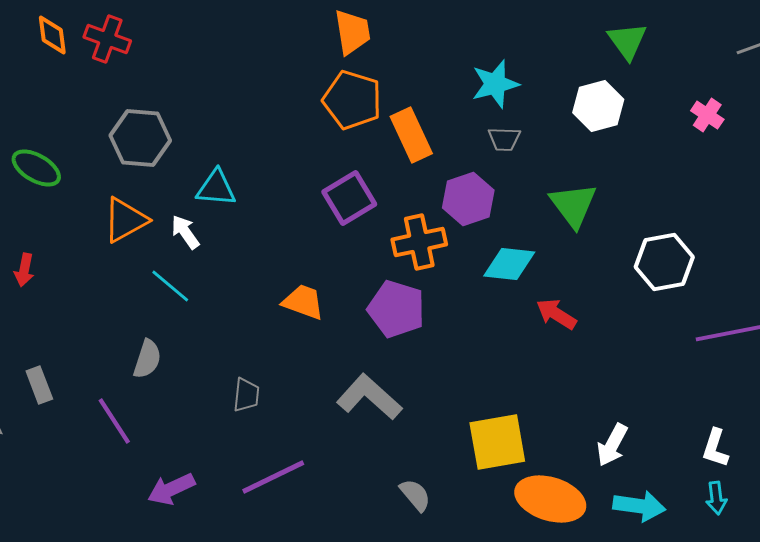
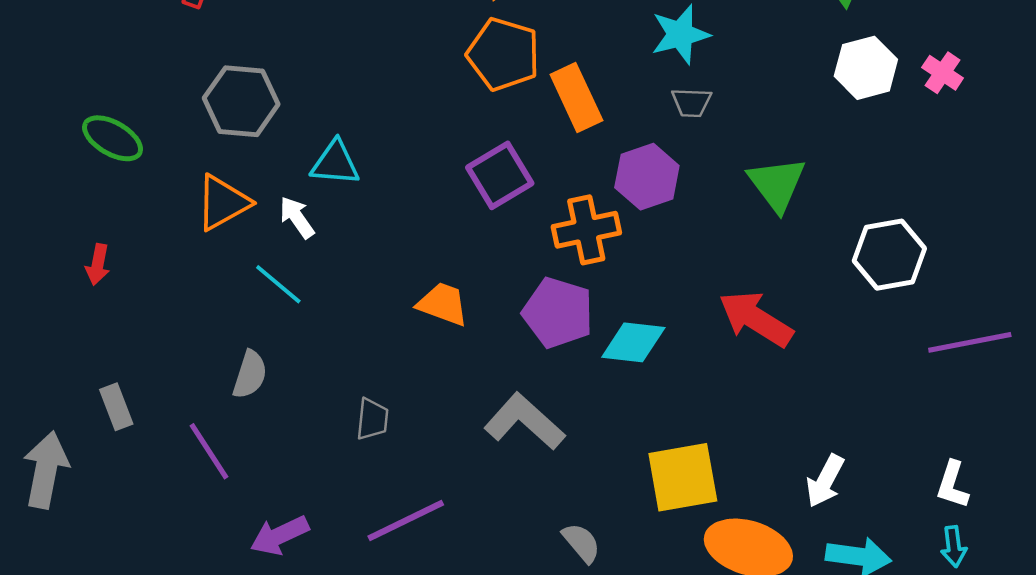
white hexagon: (598, 106) -> (866, 68), moved
cyan diamond: (509, 264) -> (633, 342), moved
red arrow: (556, 314) -> (756, 319), size x1.5

